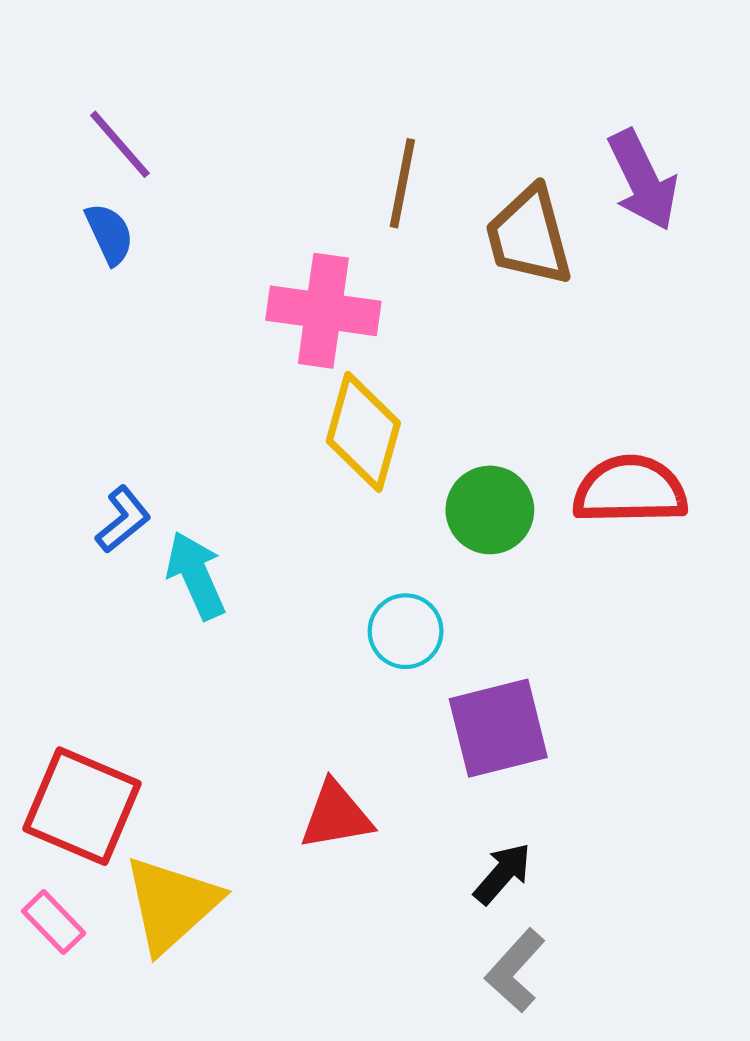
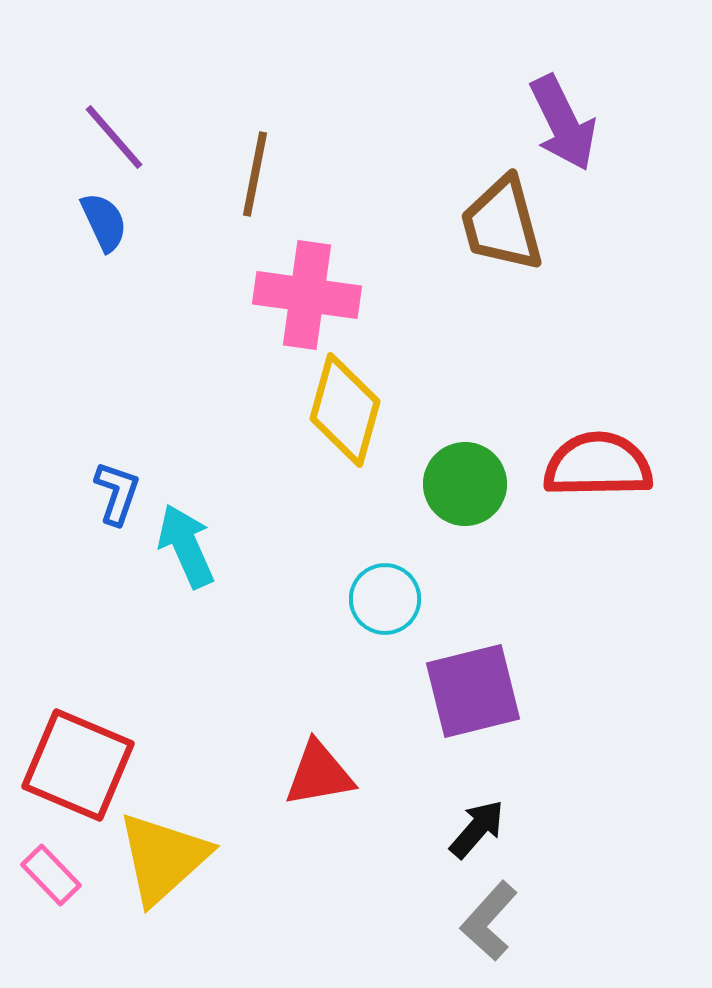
purple arrow: (643, 180) -> (563, 123), moved
brown line: (402, 183) -> (255, 174), moved
blue L-shape: (123, 519) -> (117, 493), turned -32

